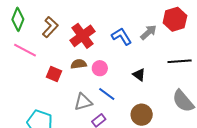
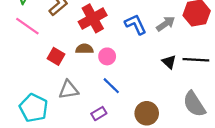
black triangle: (139, 75) -> (169, 62), moved
gray triangle: (83, 102) -> (69, 90), moved

